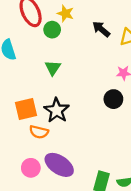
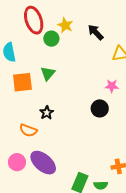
black arrow: (101, 29) -> (96, 32), moved
orange square: (26, 109) -> (22, 82), moved
black star: (57, 110) -> (47, 113), size x0.6

